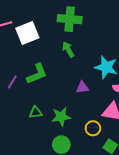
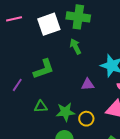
white square: (27, 33) -> (49, 24), moved
purple line: (12, 82) -> (17, 85), moved
yellow circle: (93, 128) -> (86, 119), moved

